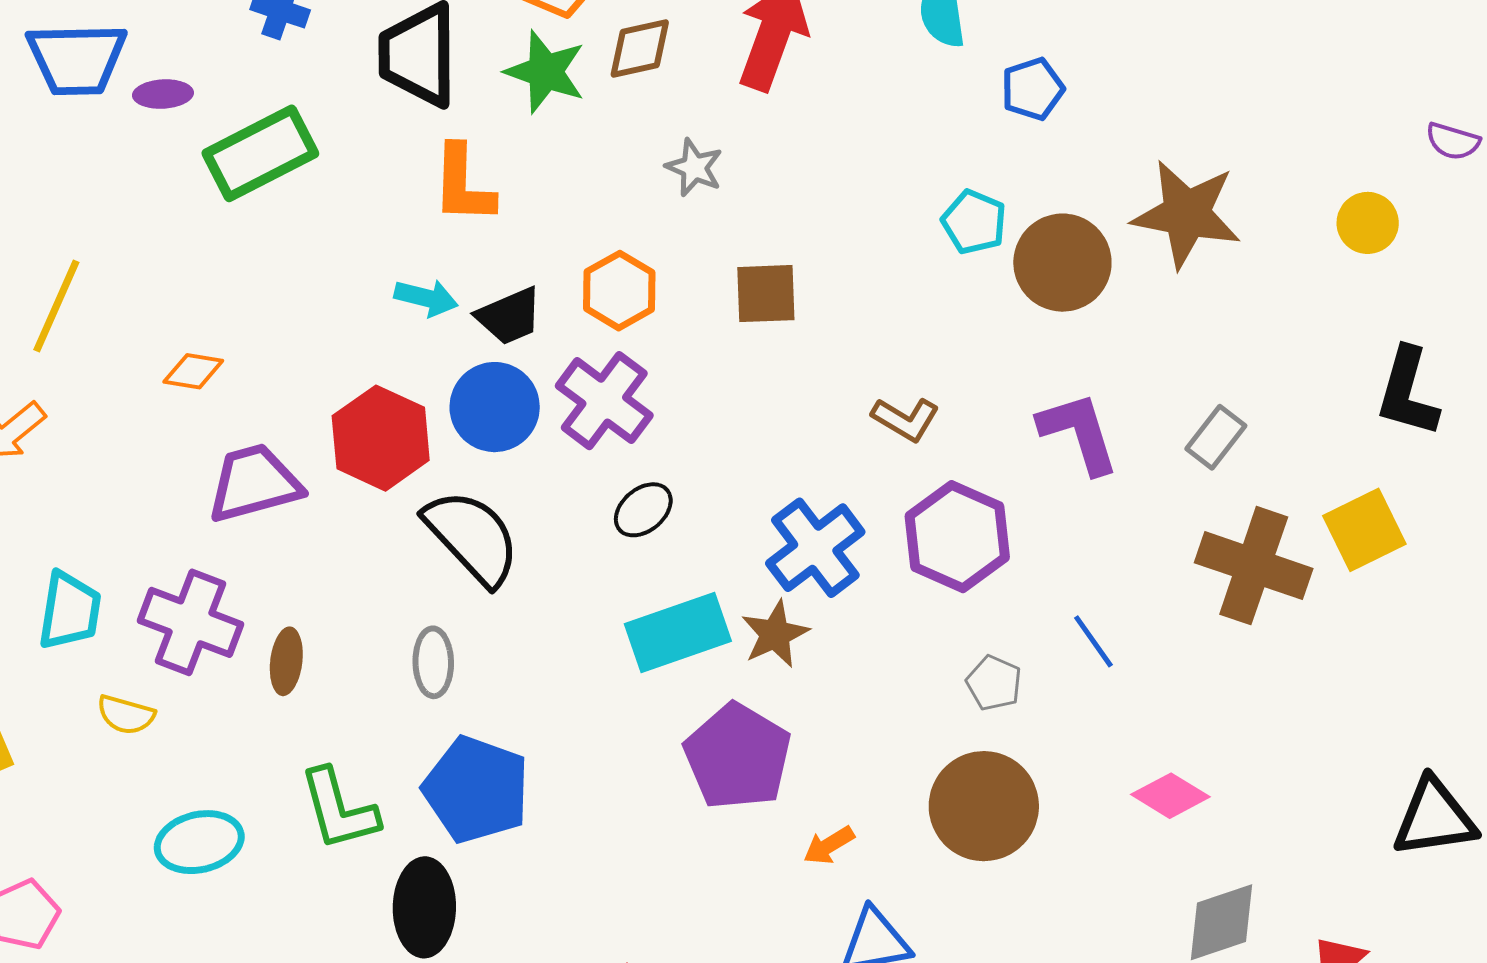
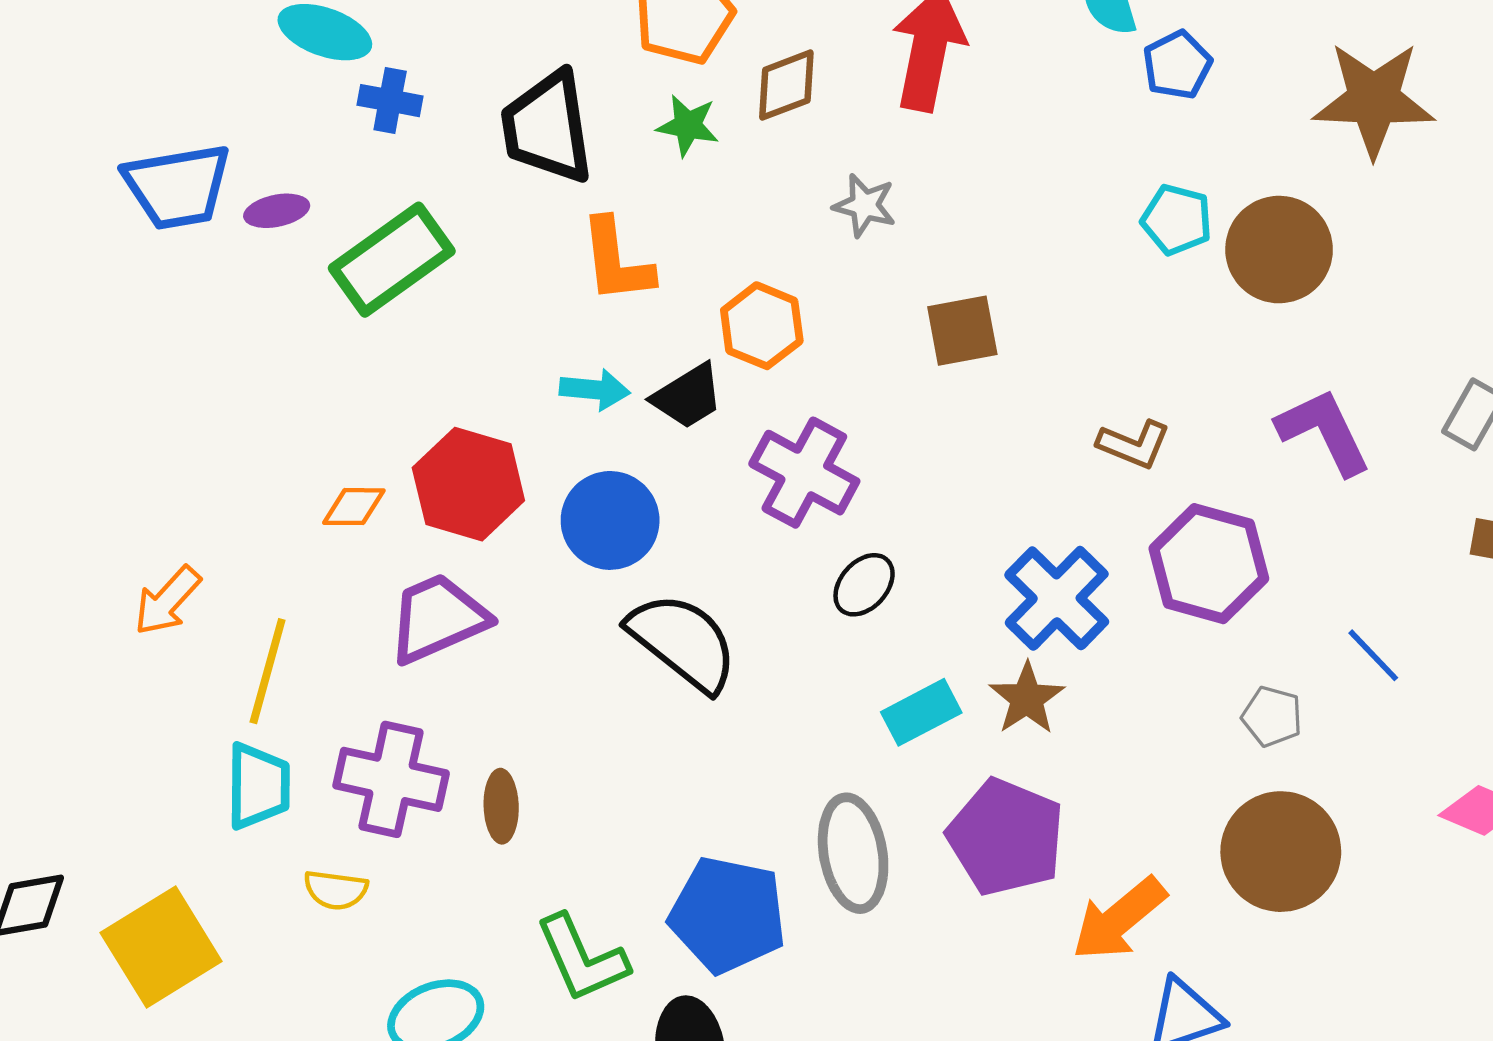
green star: (545, 72) -> (688, 125), size x0.7
blue pentagon: (1033, 89) -> (1177, 65), moved
brown star: (1187, 214) -> (1374, 99), moved
orange hexagon: (619, 291) -> (762, 326), moved
yellow line: (56, 306) -> (268, 671), moved
blue circle: (495, 407) -> (610, 520), moved
red hexagon: (381, 438) -> (468, 484), moved
cyan rectangle: (678, 633) -> (921, 712), size x0.7
gray ellipse: (433, 662) -> (853, 853), moved, size x1.5
orange arrow: (829, 845) -> (1119, 919), size x1.8

